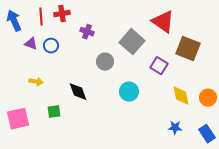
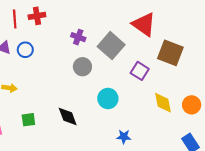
purple cross: (87, 32) -> (78, 37), moved
black diamond: (78, 92) -> (68, 116), moved
blue star: (175, 128) -> (124, 137), moved

